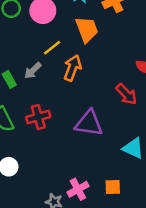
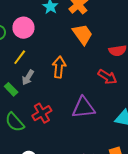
orange trapezoid: (87, 29) -> (83, 34), moved
yellow line: (52, 48) -> (20, 57), moved

